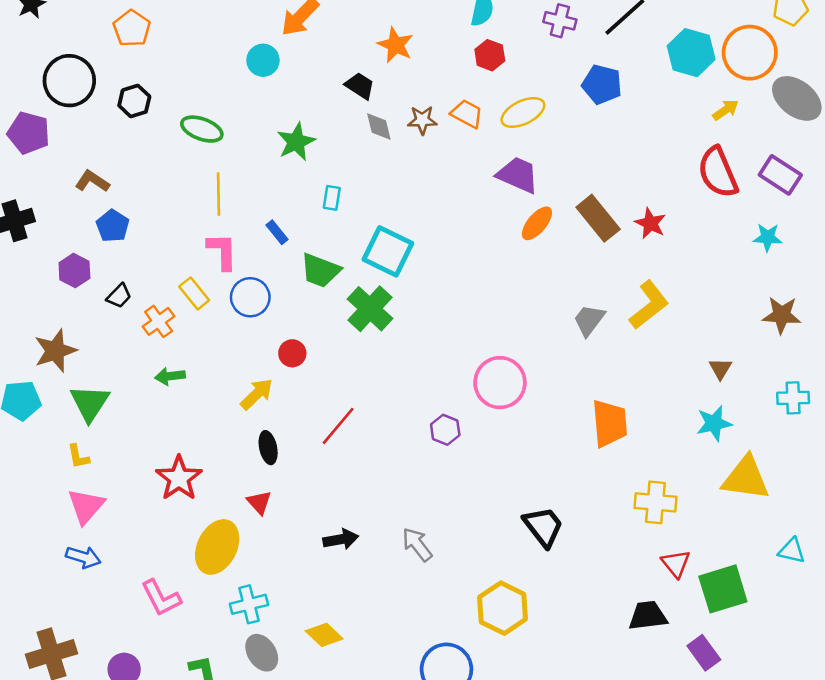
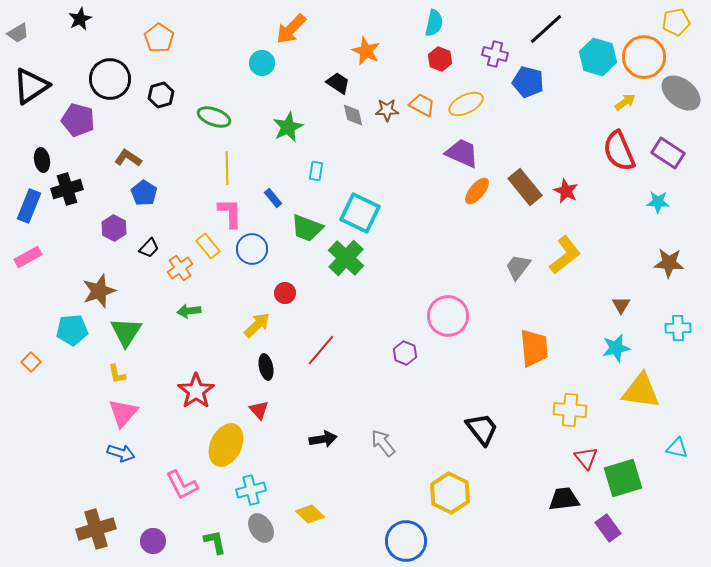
purple cross: (560, 21) -> (495, 54), moved

